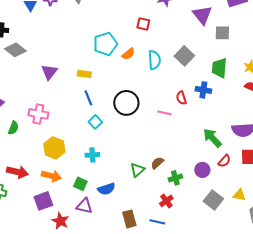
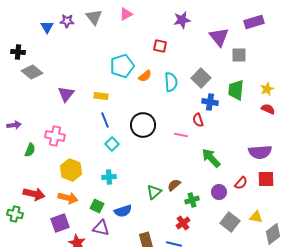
blue cross: (203, 90) -> (210, 102), moved
green arrow: (212, 138) -> (211, 158), moved

